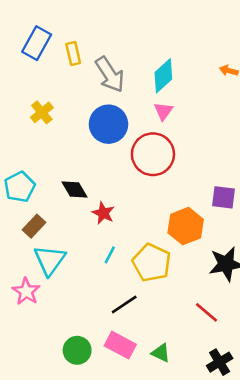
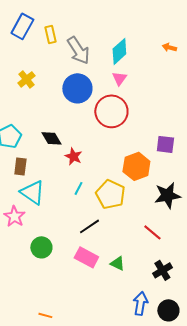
brown rectangle: (34, 226) -> (20, 166), turned -36
cyan triangle: (50, 260) -> (32, 192), turned -32
green circle: (77, 350) -> (41, 247), moved

